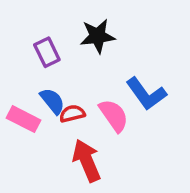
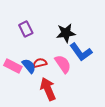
black star: (97, 36) -> (66, 33), moved
blue semicircle: (52, 101) -> (29, 66), moved

